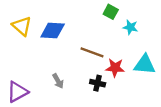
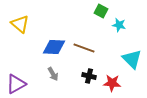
blue diamond: (53, 30) -> (54, 47), moved
cyan triangle: (145, 64) -> (132, 59), turned 40
red star: (115, 68) -> (112, 83), moved

